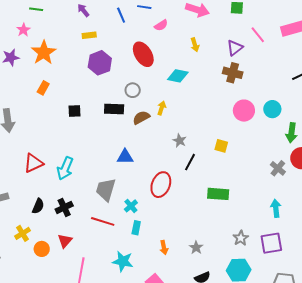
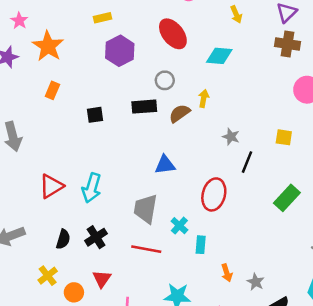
green rectangle: (218, 194) -> (287, 198), turned -45
cyan rectangle: (136, 228) -> (201, 245), moved
gray star: (196, 248) -> (256, 282), moved

